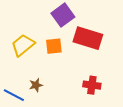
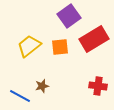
red rectangle: (88, 38) -> (94, 39), turned -48

